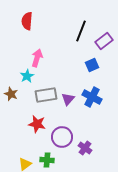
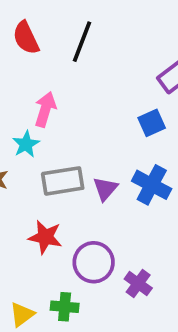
red semicircle: (27, 21) -> (26, 38), turned -30
black line: (81, 31) -> (82, 42), moved

